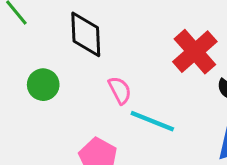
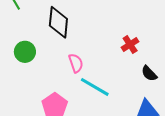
red cross: (195, 52) -> (130, 45), size x0.6

